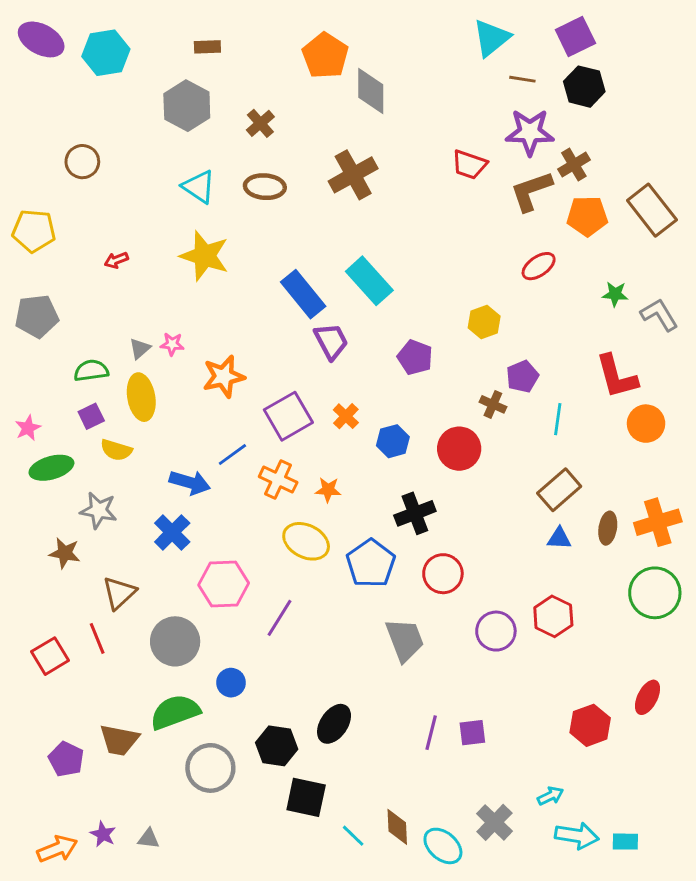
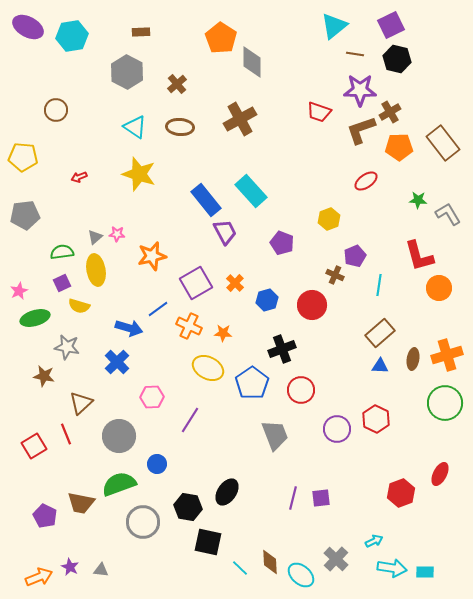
pink hexagon: (224, 584) -> (152, 397), size x0.7

